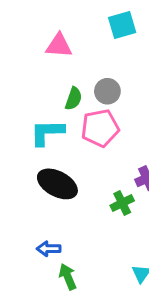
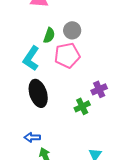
cyan L-shape: (47, 132) -> (31, 58), turned -55
black ellipse: (57, 184) -> (38, 93), turned 44

